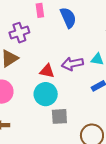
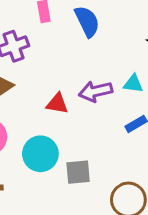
cyan circle: (46, 94) -> (40, 154), moved

